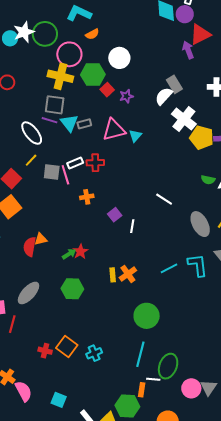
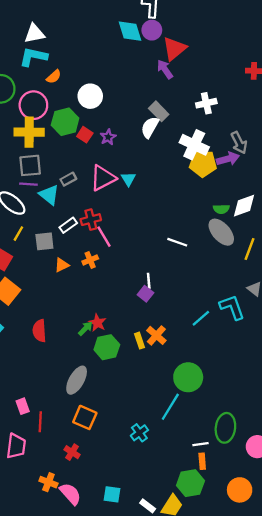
white cross: (184, 119) -> (194, 145), moved
cyan triangle: (69, 123) -> (49, 195), moved
pink line: (65, 175) -> (104, 237), moved
purple square: (115, 215) -> (145, 294), moved
gray ellipse: (200, 224) -> (221, 232), moved
orange triangle: (41, 239) -> (62, 265), moved
green hexagon: (72, 289) -> (107, 347), moved
gray ellipse: (29, 293) -> (77, 380), moved
orange square: (67, 347) -> (85, 417), moved
red cross: (45, 351) -> (72, 452), moved, turned 32
cyan line: (140, 354) -> (170, 407), moved, turned 30
white line: (153, 379) -> (200, 444), moved

